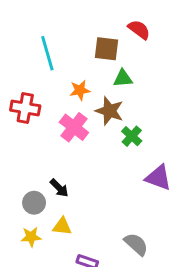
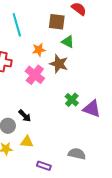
green triangle: (123, 78) -> (68, 42), turned 32
green cross: (132, 136) -> (72, 100), moved
gray semicircle: (136, 244) -> (77, 154), turned -30

